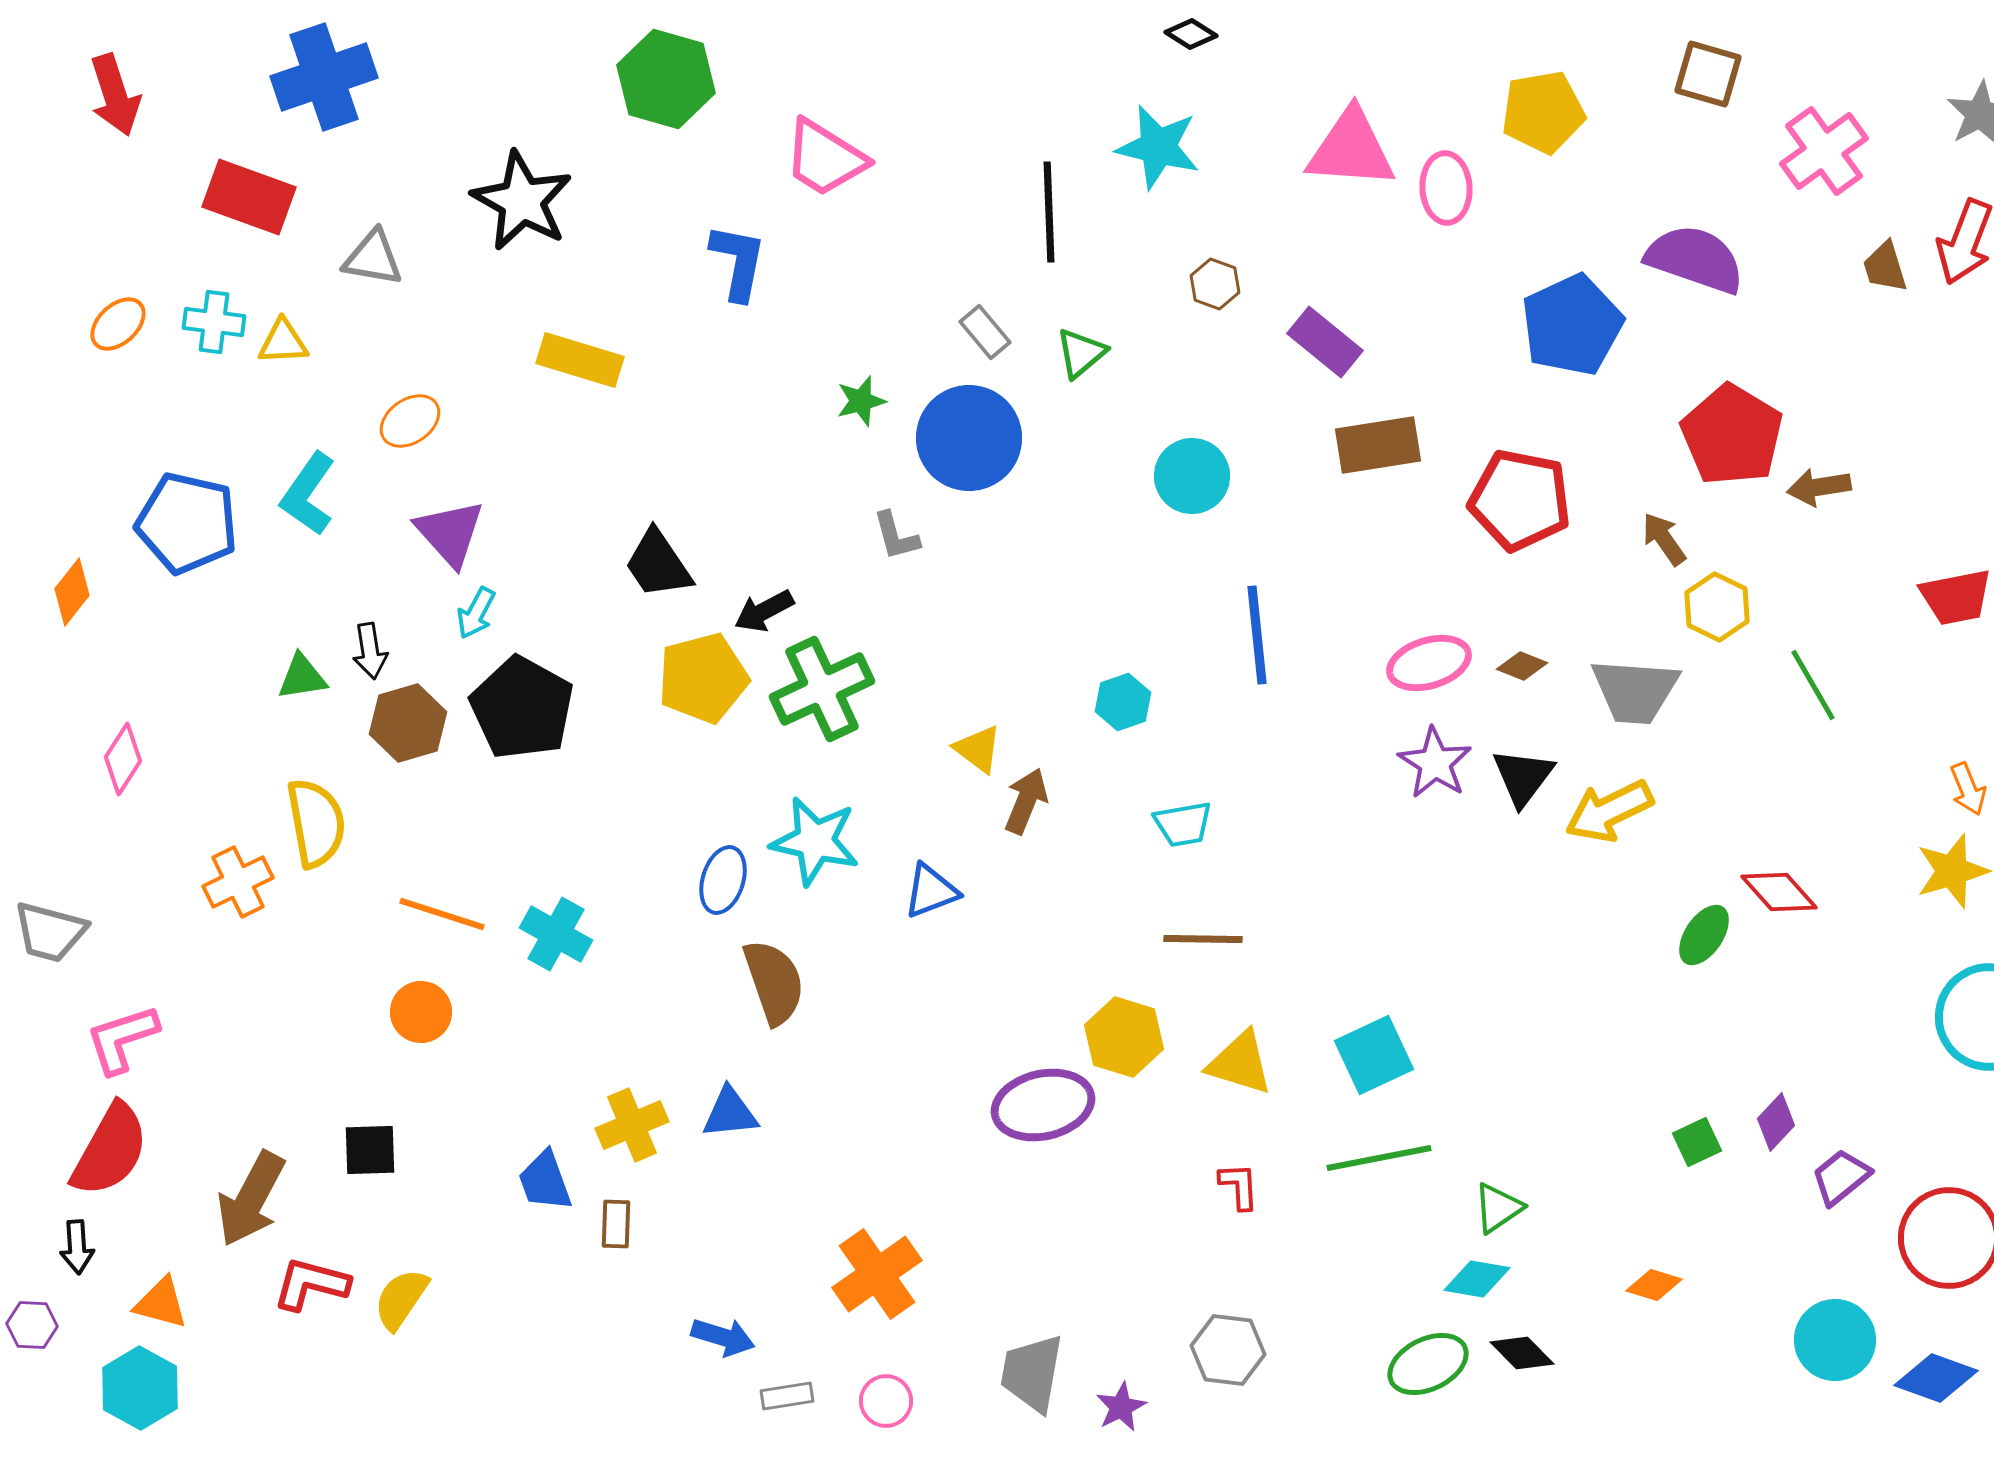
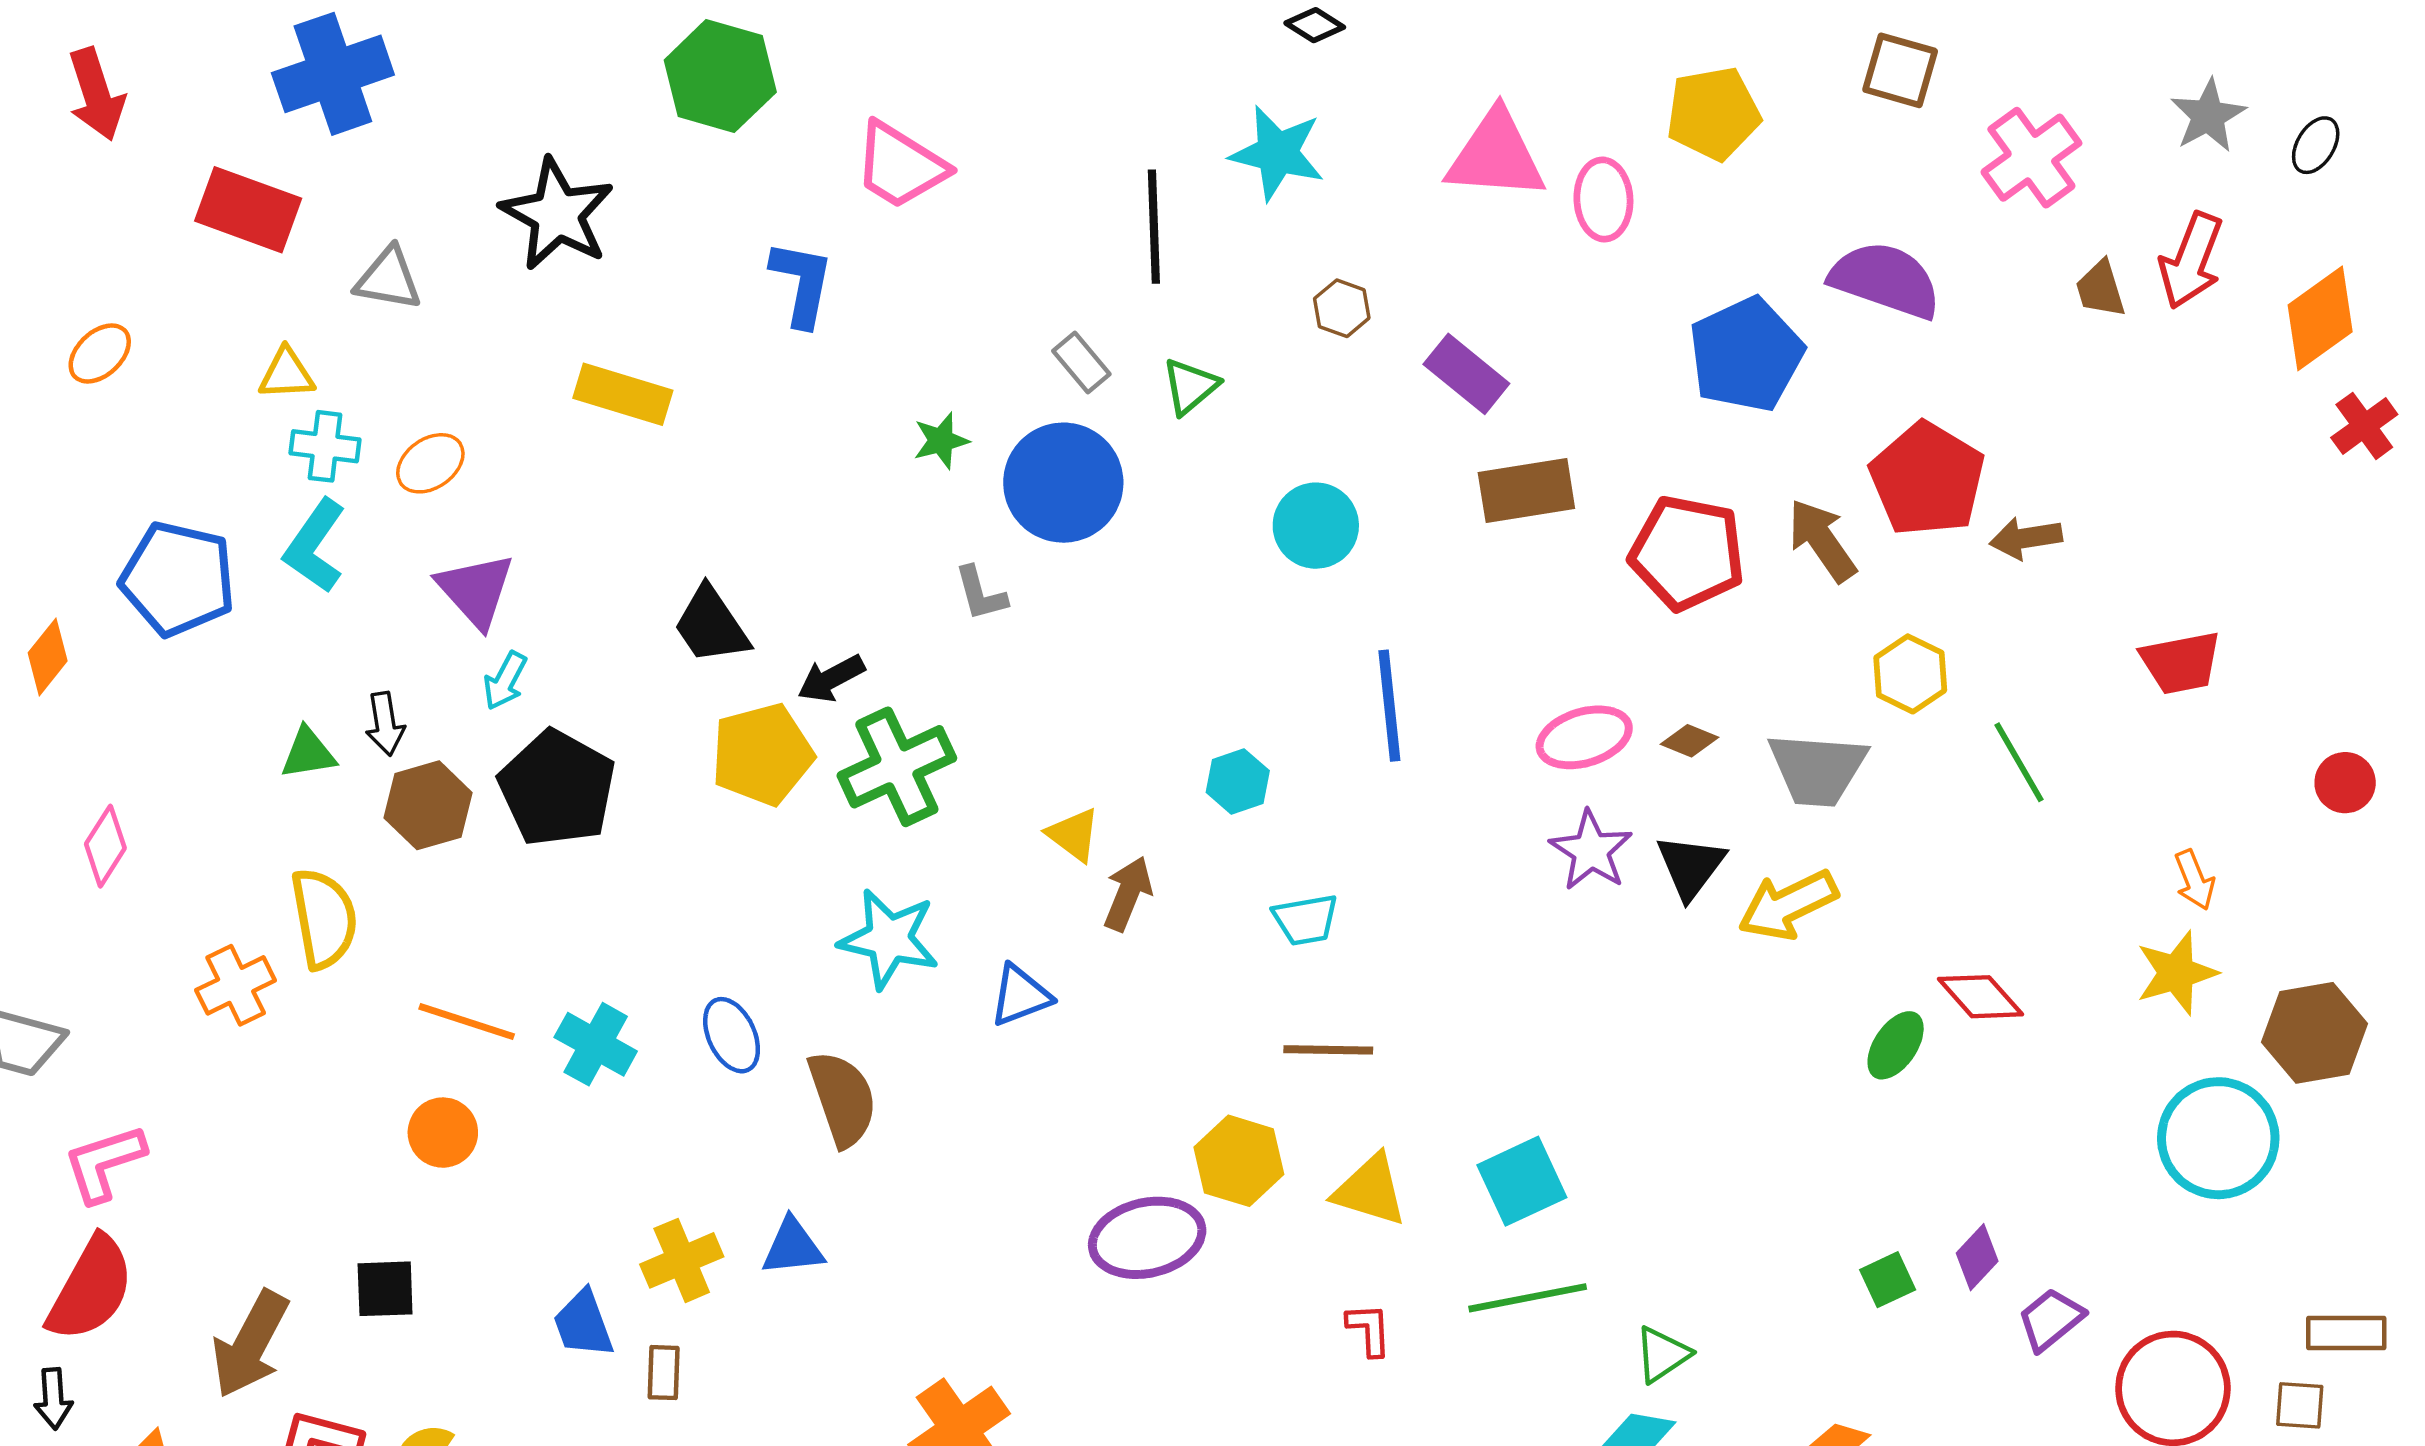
cyan cross: (214, 322) -> (325, 446), moved
brown arrow: (1664, 539) -> (1822, 540), moved, size x1.4
blue ellipse: (723, 880) -> (732, 1035), moved, turned -42

